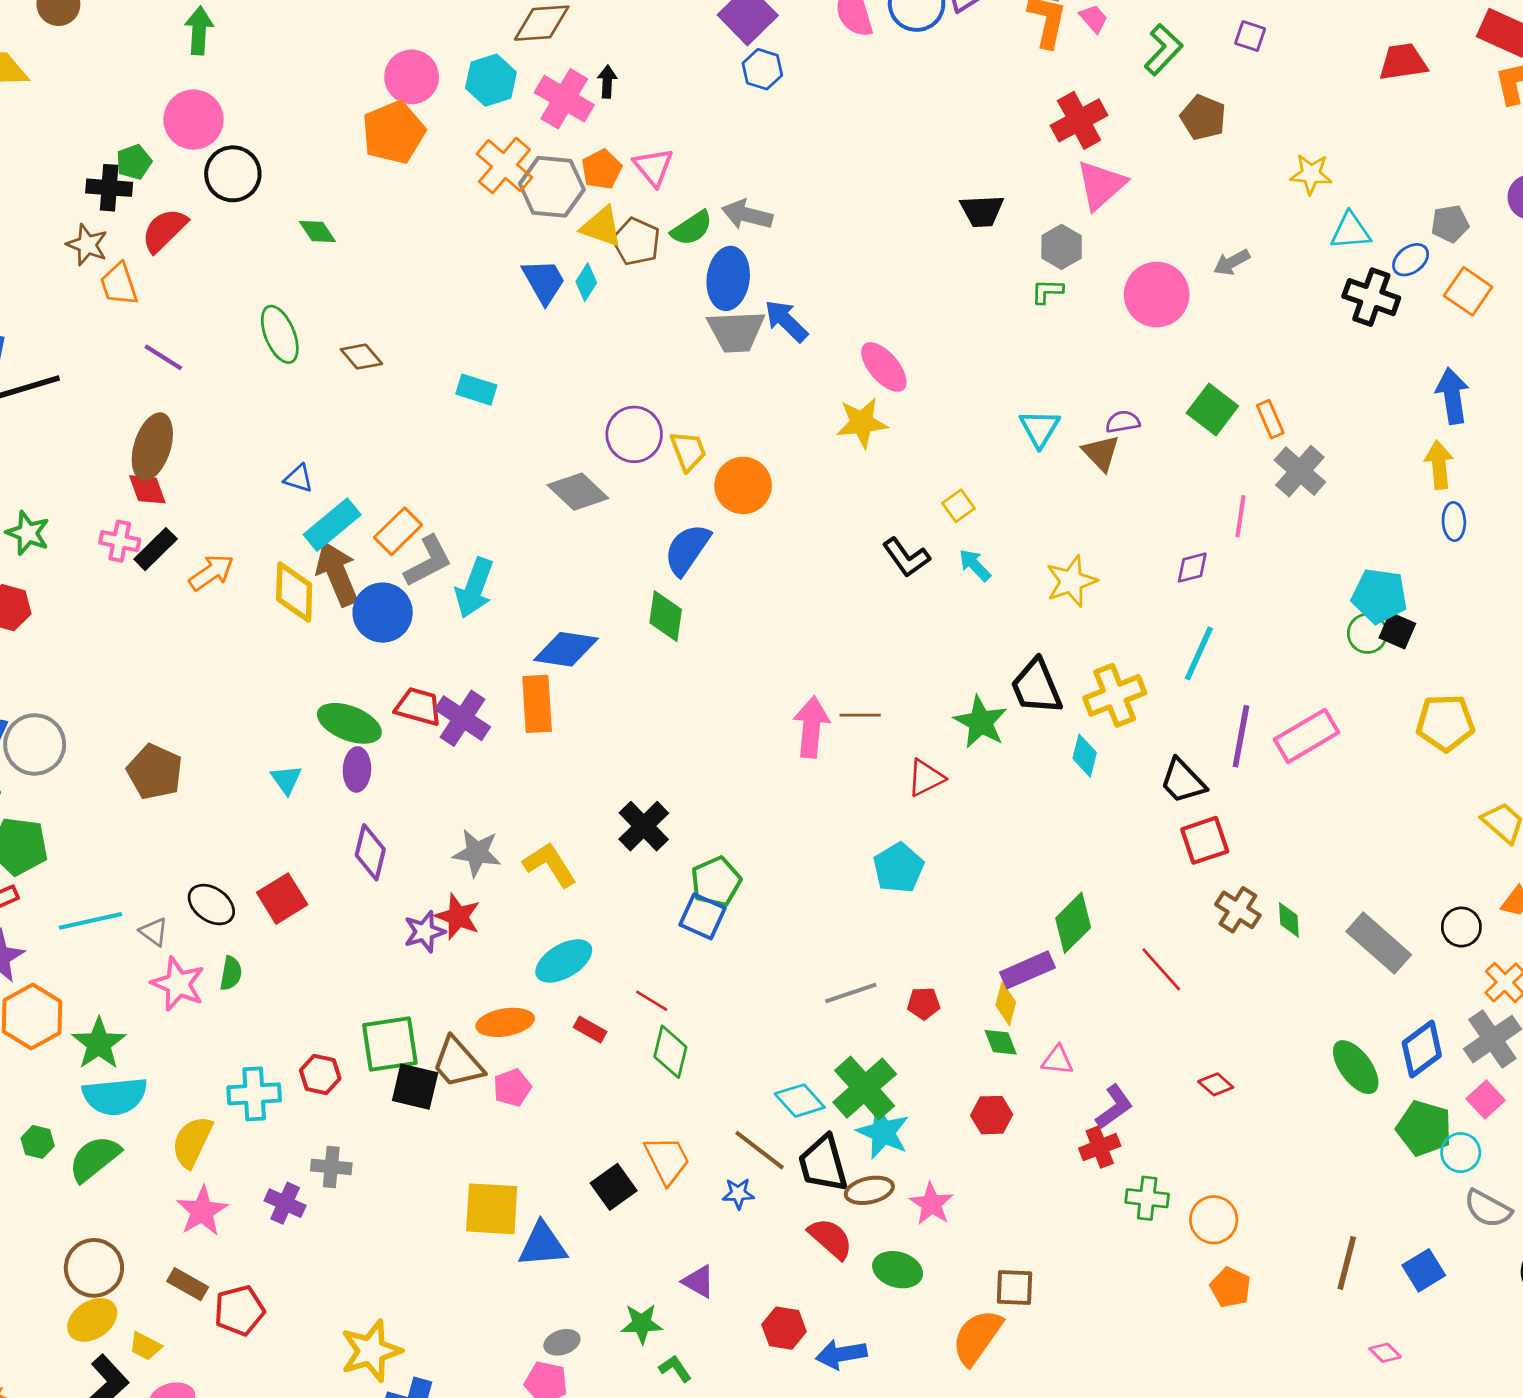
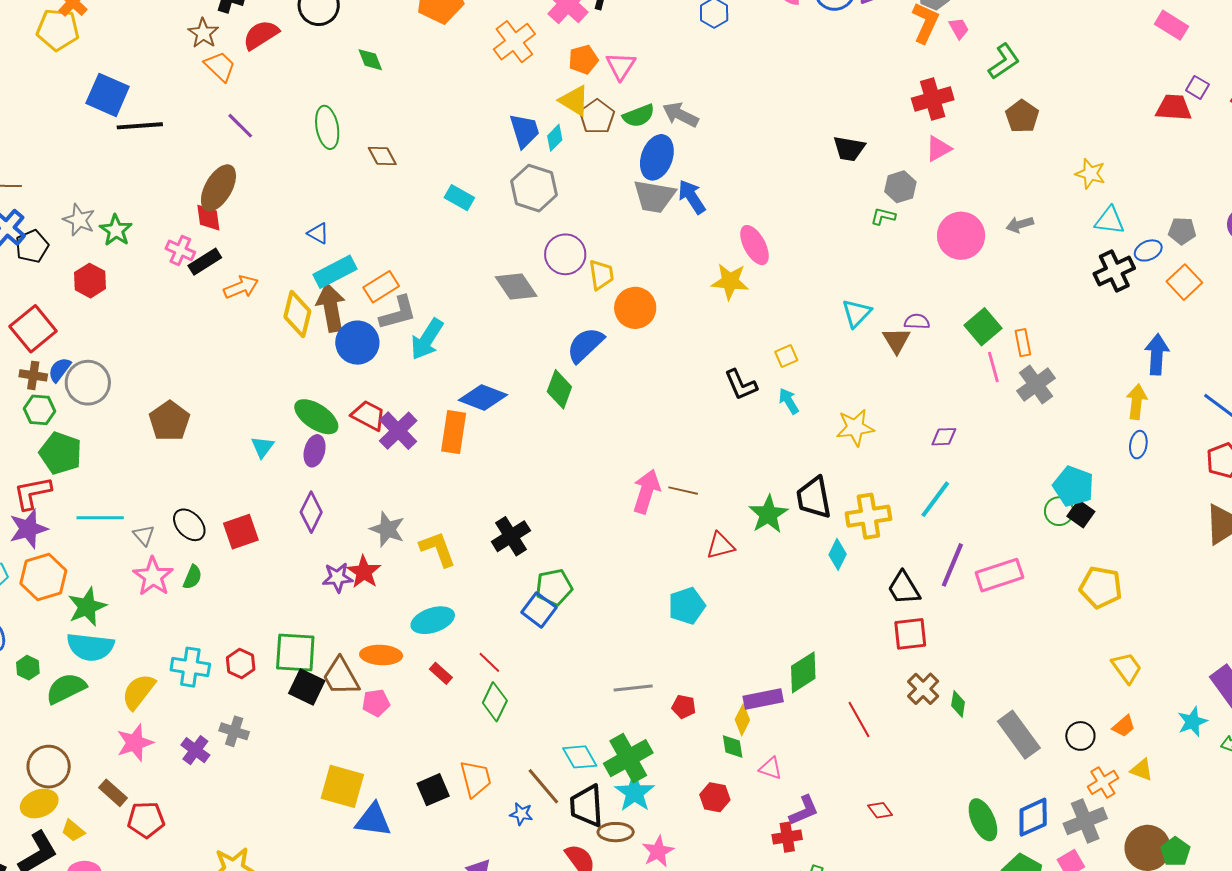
purple square: (1250, 36) -> (1197, 87), moved
pink triangle: (1101, 185) -> (938, 149), size x0.7
gray hexagon: (552, 187) -> (534, 188), moved
orange trapezoid: (119, 284) -> (220, 66), turned 140
black cross: (1371, 297) -> (1114, 271), turned 33
pink line: (1240, 516) -> (993, 367), moved, turned -36

